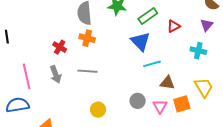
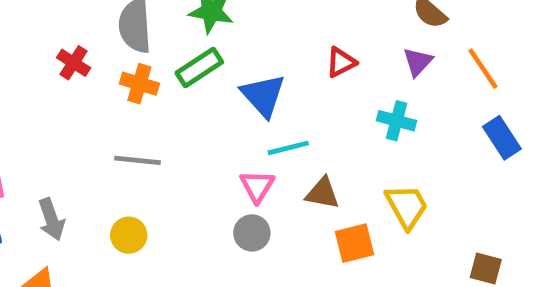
green rectangle: (148, 16) -> (199, 67), moved
red cross: (60, 47) -> (74, 63), moved
gray arrow: (56, 74) -> (51, 219), moved
pink triangle: (160, 106) -> (257, 186), moved
yellow circle: (98, 110) -> (129, 235), moved

